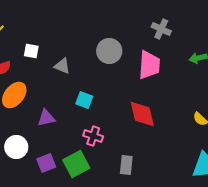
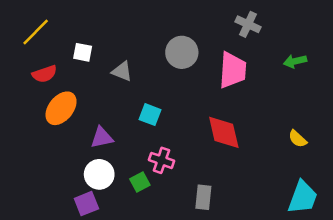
white circle: (16, 147) -> (99, 174), moved
purple square: (46, 163) -> (86, 204), moved
green square: (76, 164) -> (140, 182), moved, size x0.6

